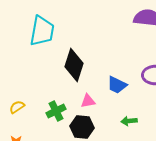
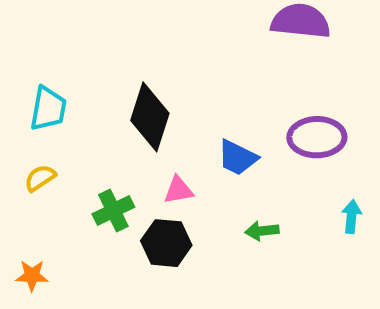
cyan trapezoid: (42, 31) -> (48, 109), moved, size x0.7
yellow semicircle: (17, 107) -> (40, 178), moved

